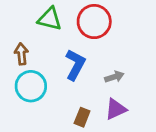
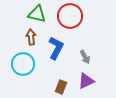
brown arrow: (21, 54) -> (31, 37), moved
gray arrow: (114, 77) -> (85, 57), turned 80

